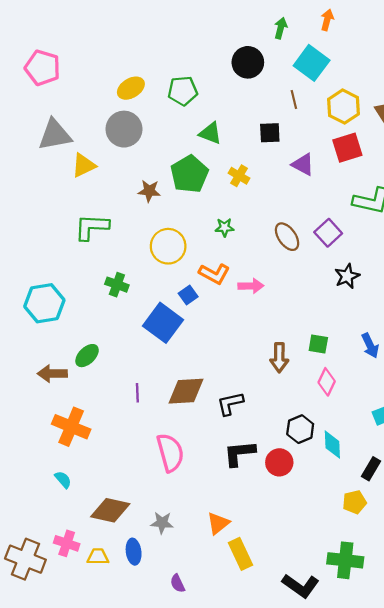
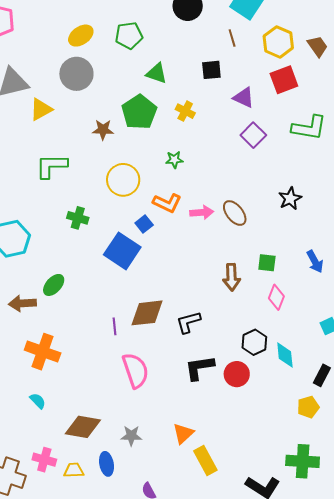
purple square: (328, 233) -> (253, 135), moved
brown ellipse: (287, 237) -> (235, 213), moved
purple line: (137, 393) -> (115, 326), moved

